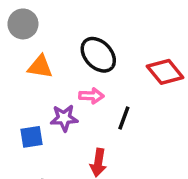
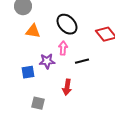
pink arrow: (91, 96) -> (63, 48), turned -88
black line: (124, 118) -> (82, 61), turned 56

